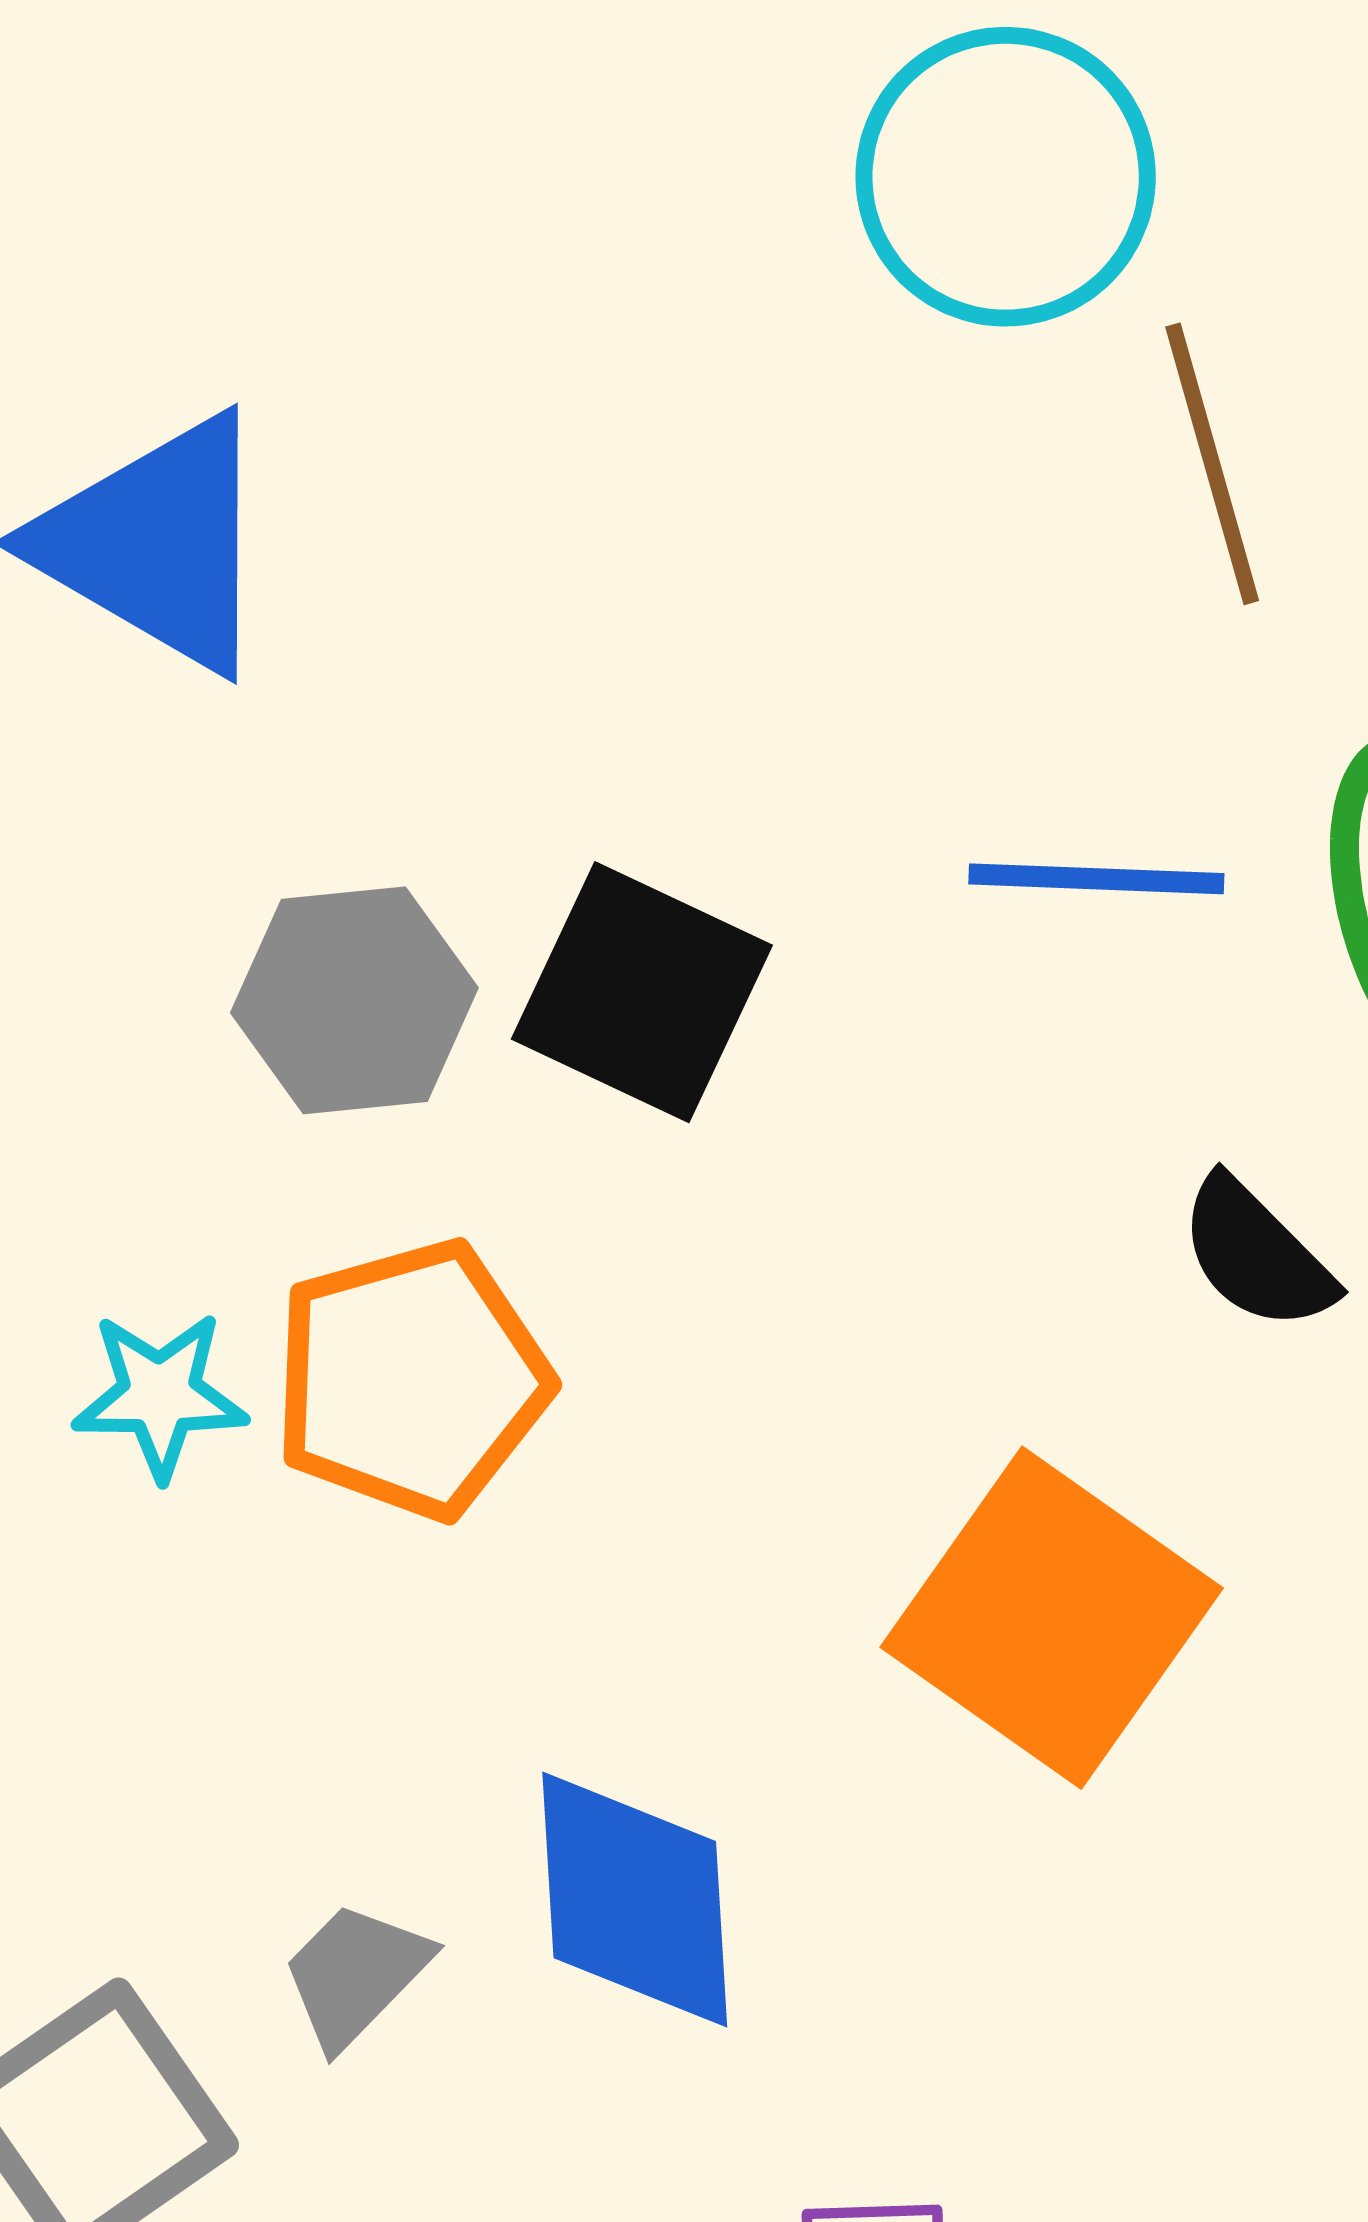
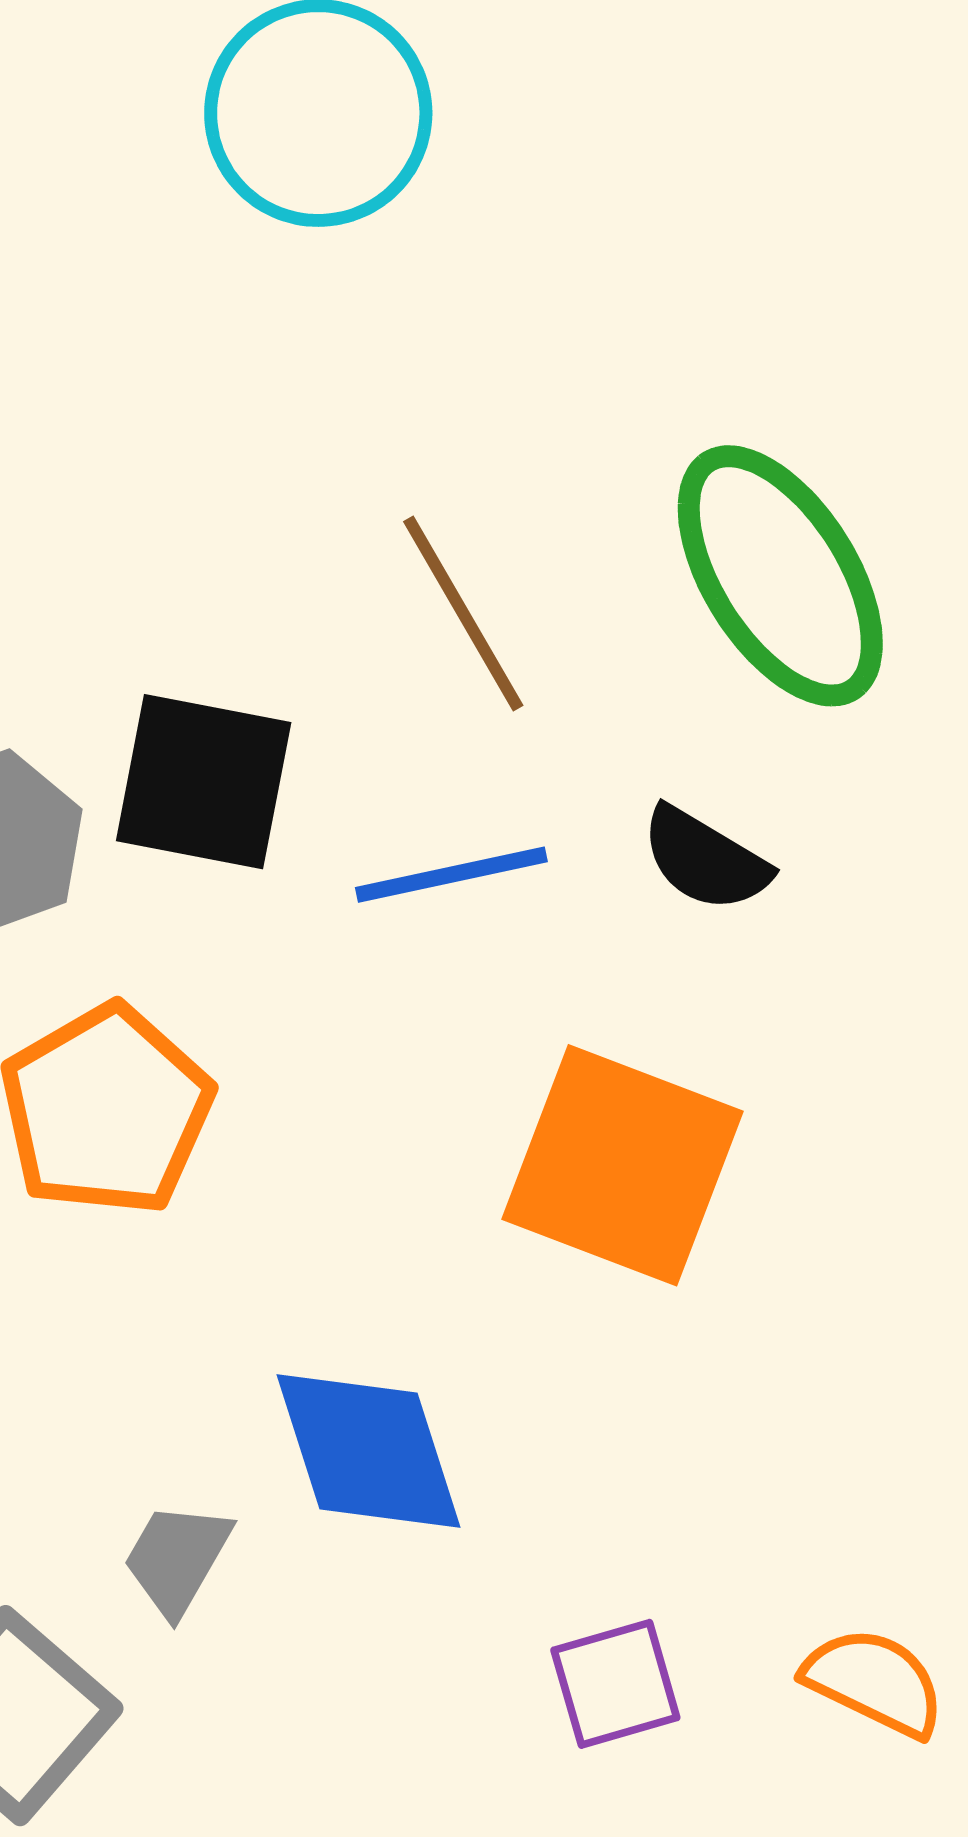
brown line: (1212, 464) -> (463, 613), moved
blue line: (1096, 879) -> (451, 875), moved

